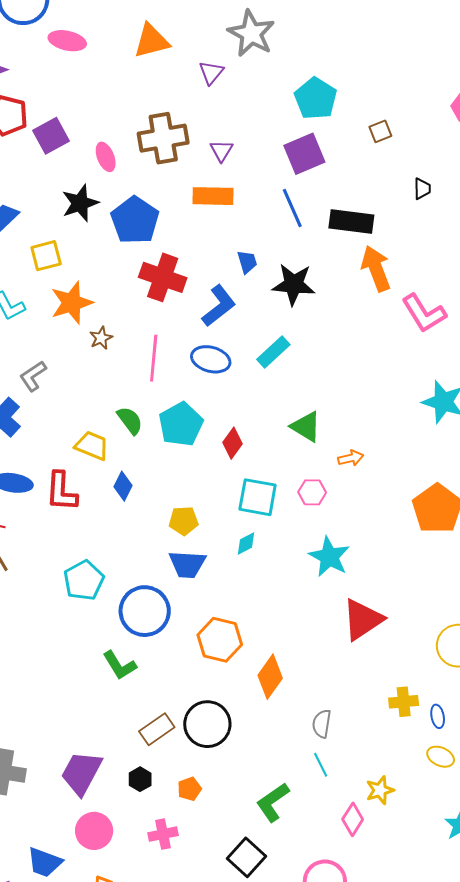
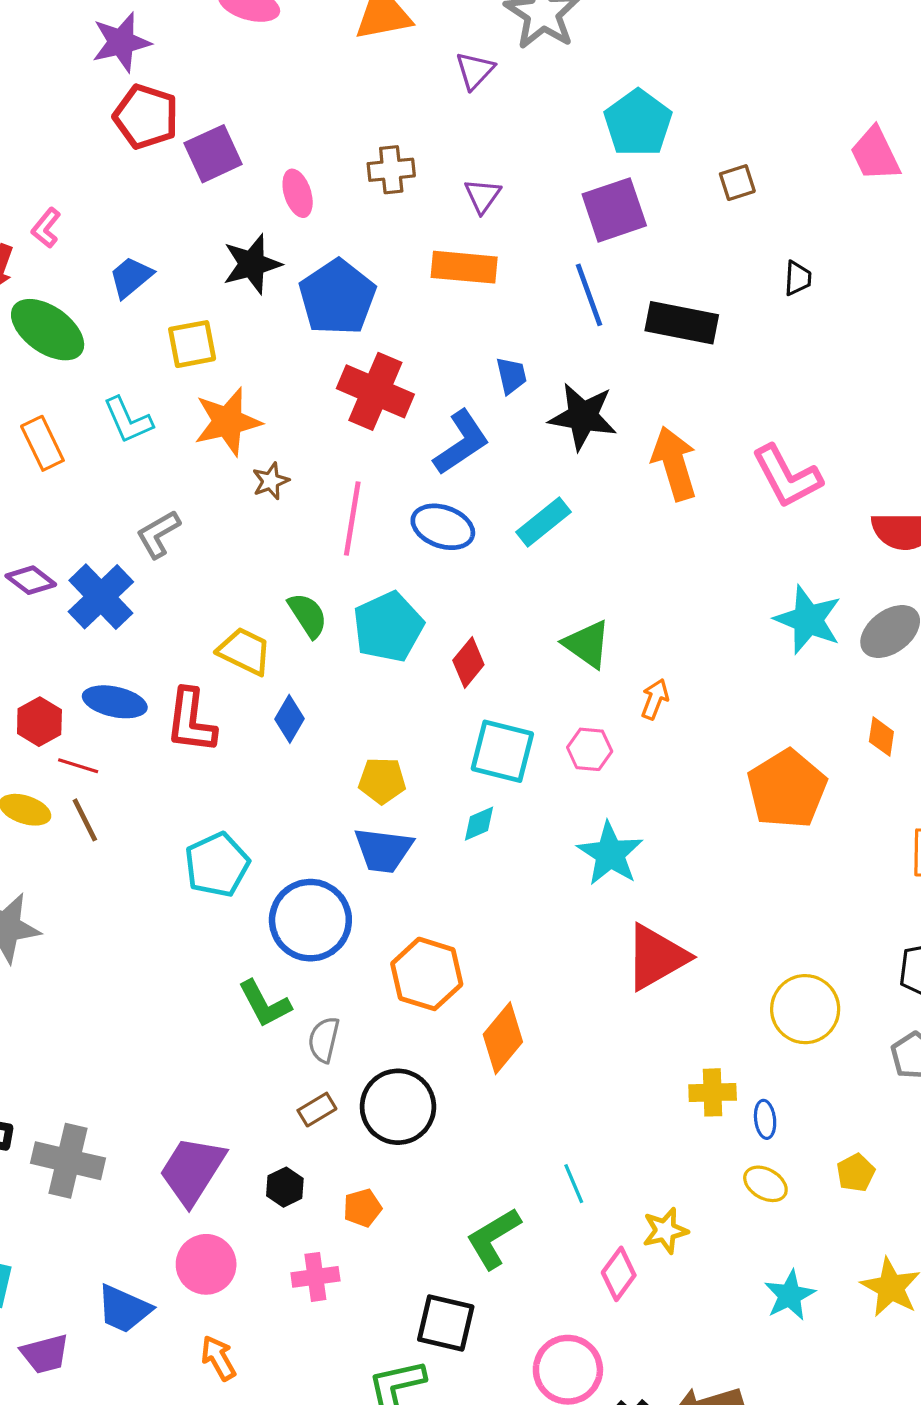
brown cross: (163, 138) -> (391, 170), size x0.6
orange arrow: (376, 268) -> (674, 463), moved
orange arrow: (351, 458) -> (655, 699), turned -60
gray semicircle: (322, 724) -> (324, 1040), moved
brown rectangle: (157, 729) -> (317, 1110), size x0.7
black square: (246, 857) -> (446, 1323), turned -33

